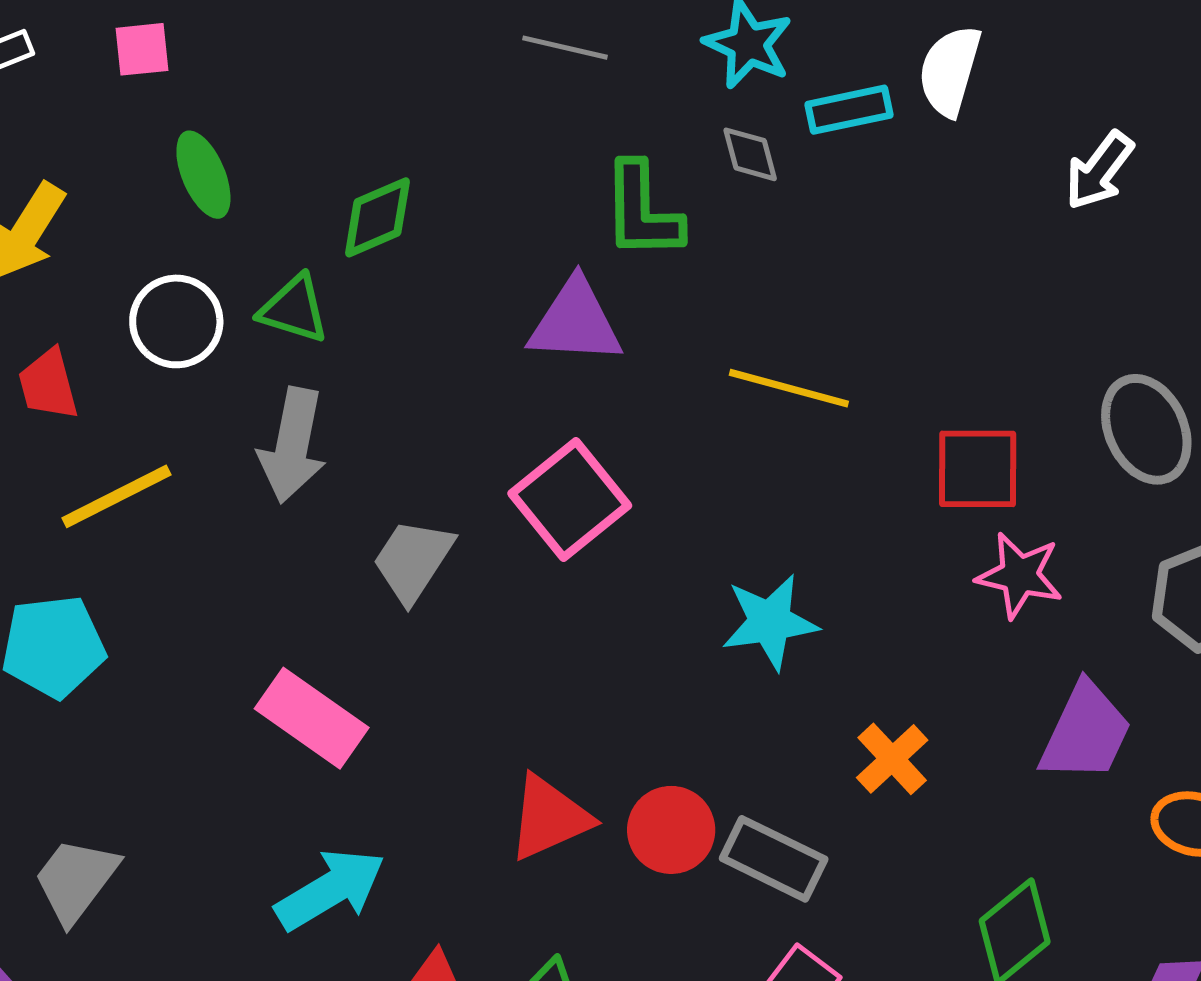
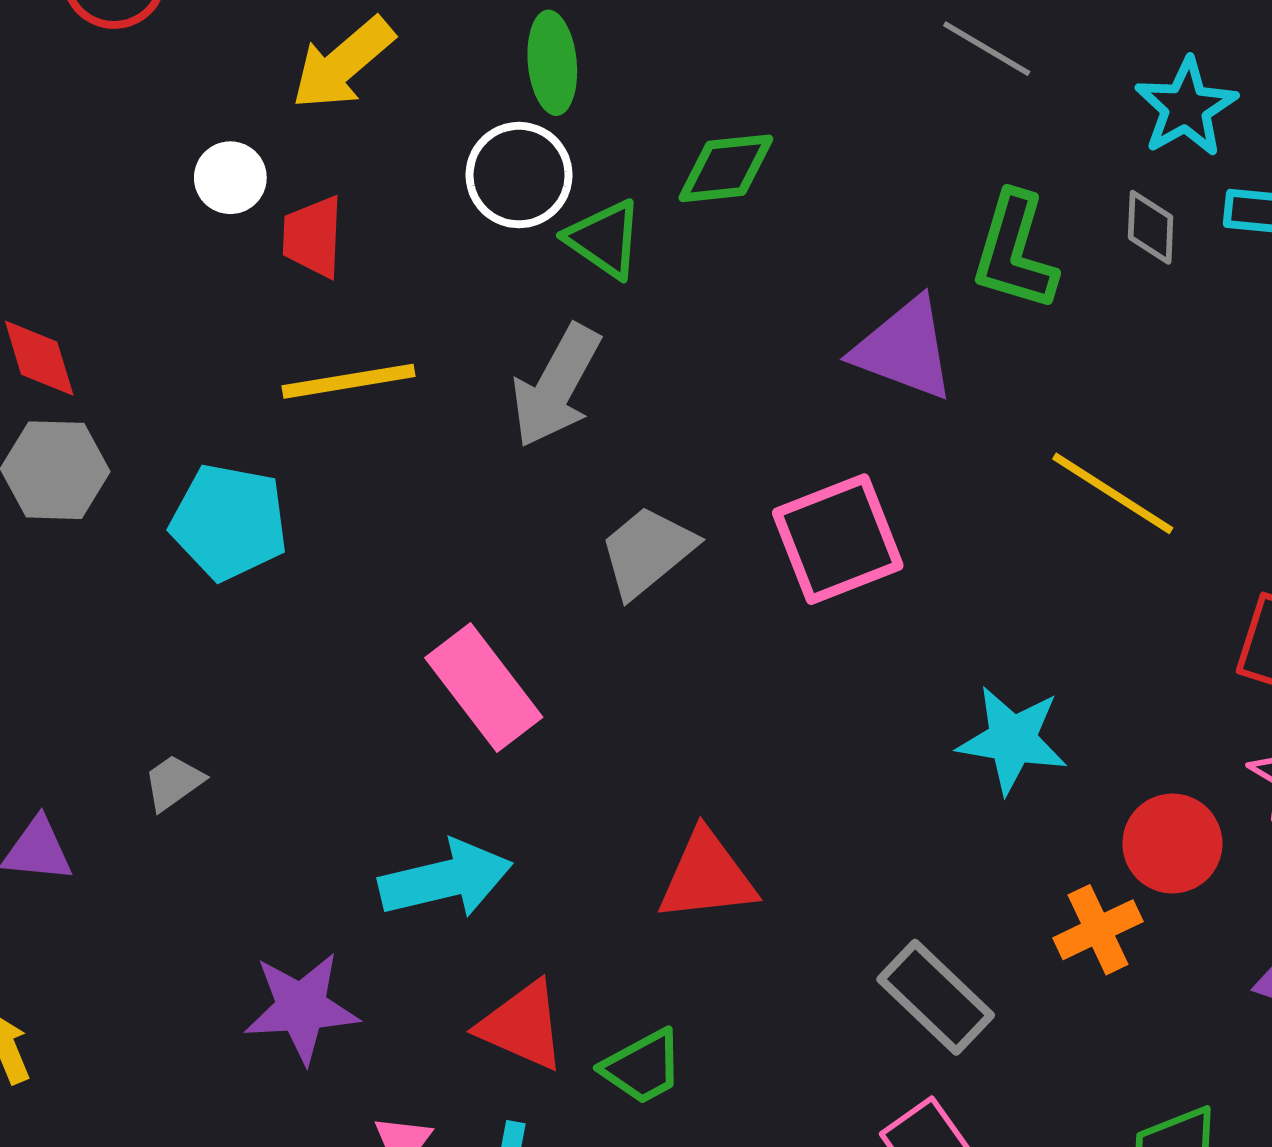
white circle: (176, 321) -> (519, 175), moved
red circle: (671, 830) -> (1172, 844), moved
gray trapezoid: (76, 880) -> (174, 782), size x0.6

